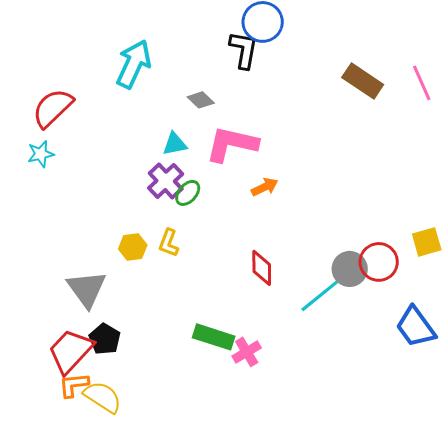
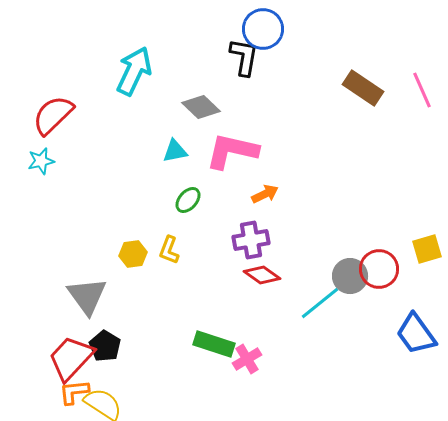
gray diamond: (201, 100) -> (201, 107), size x1.4
purple cross: (166, 181) -> (251, 240), moved, turned 33
red diamond: (262, 268) -> (262, 275), turned -54

